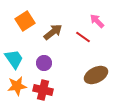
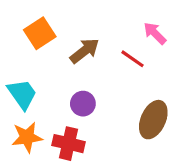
purple circle: (44, 63) -> (83, 104), moved
brown ellipse: (96, 75) -> (153, 120), turned -40

